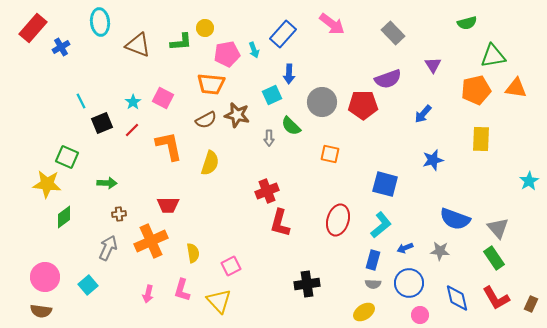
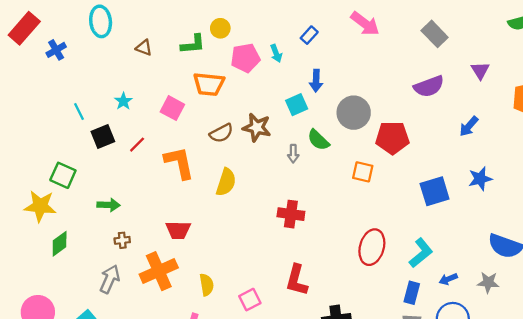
blue rectangle: (283, 34) -> (309, 35), size x0.6
brown triangle: (138, 45) -> (144, 48), size x0.6
orange trapezoid: (211, 84) -> (209, 84), moved
cyan star: (133, 102) -> (123, 101), moved
red pentagon: (363, 105) -> (392, 138), moved
blue square: (385, 184) -> (435, 191), moved, turned -32
red cross: (267, 191) -> (291, 214), turned 30
red L-shape: (280, 223) -> (297, 280), moved

